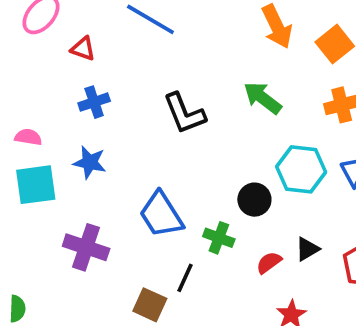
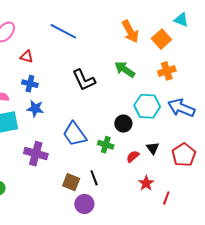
red triangle: (83, 49) -> (27, 57), moved
blue cross: (94, 102) -> (30, 84), moved, turned 35
black triangle: (307, 249) -> (153, 148), turned -32
black line: (185, 278) -> (94, 178), moved, turned -42

